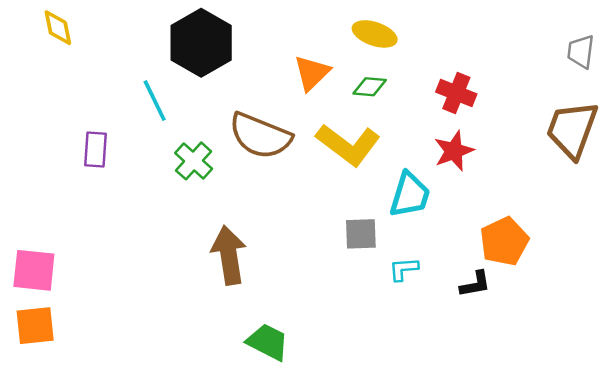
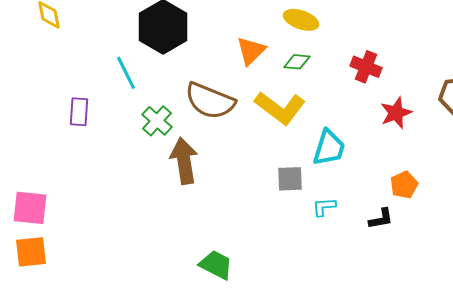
red star: (454, 151) -> (396, 113), moved
orange pentagon: (504, 241) -> (404, 185), size x0.7
brown arrow: (229, 255) -> (184, 161), moved

